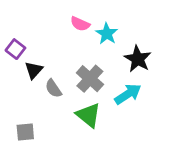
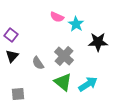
black star: (138, 59) -> (98, 42), turned -30
black triangle: (34, 70) -> (12, 56), moved
cyan arrow: (128, 94) -> (88, 84), moved

